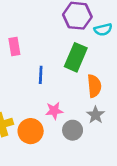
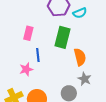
pink rectangle: (14, 47) -> (28, 33), moved, turned 32
pink star: (54, 111) -> (26, 69), moved

